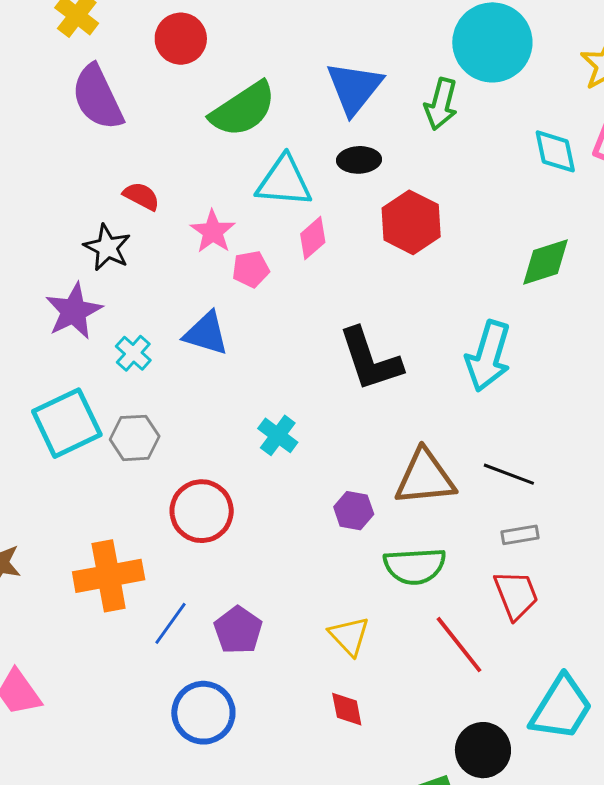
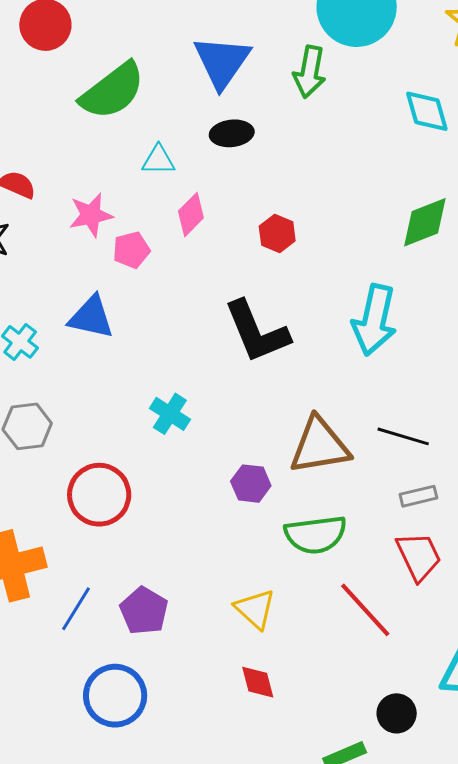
cyan triangle: (284, 181) -> (158, 160), size x0.6
red hexagon: (411, 222) -> (277, 234), moved, size x0.6
pink star: (213, 232) -> (91, 215), turned 30
black circle: (483, 750) -> (397, 713), size x0.7

